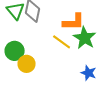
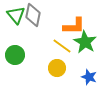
yellow circle: (27, 64) -> (57, 68), moved

